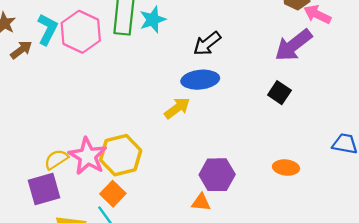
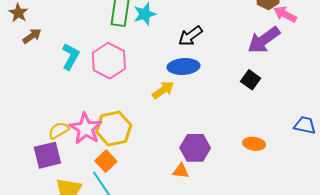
cyan L-shape: (47, 29) -> (71, 56), moved
pink hexagon: (81, 32) -> (109, 61), moved

